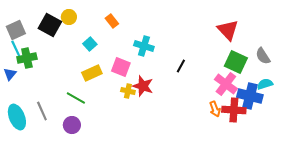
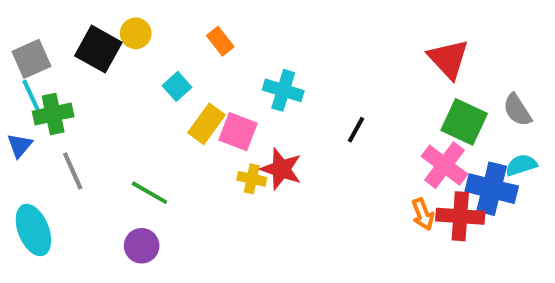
yellow rectangle: (92, 73) -> (207, 124), moved, turned -30
gray line: (42, 111) -> (73, 171), moved

